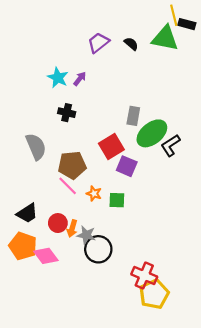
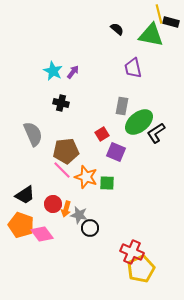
purple trapezoid: (98, 43) -> (133, 68), moved, turned -65
black semicircle: (131, 44) -> (117, 29), moved
red square: (111, 147) -> (102, 134), size x0.6
orange star: (94, 194) -> (86, 177), size x1.6
black circle: (98, 249) -> (90, 228), size x0.7

